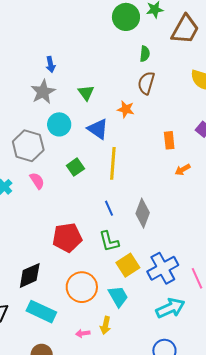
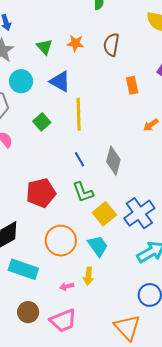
brown semicircle: (146, 83) -> (111, 45), moved
orange star: (126, 109) -> (75, 43), moved
orange arrow: (183, 170) -> (151, 125), moved

